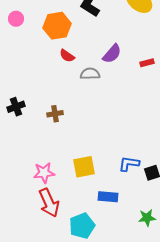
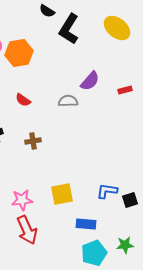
orange hexagon: (57, 26) -> (19, 53), moved
red semicircle: (67, 56) -> (23, 100), moved
cyan pentagon: (82, 226) -> (94, 253), moved

